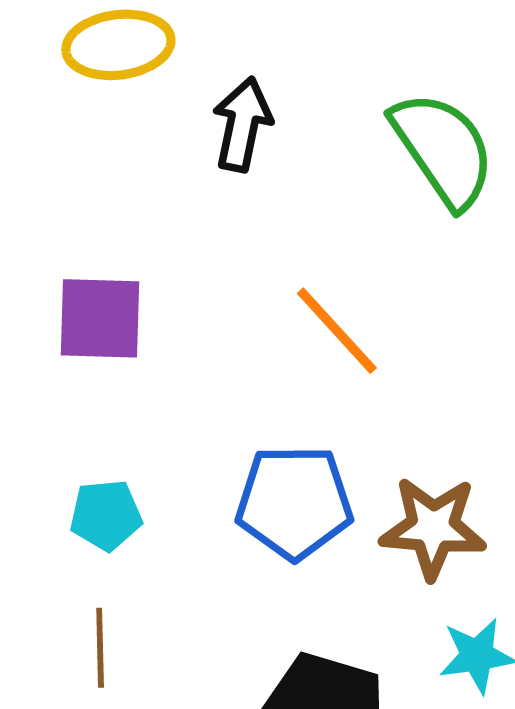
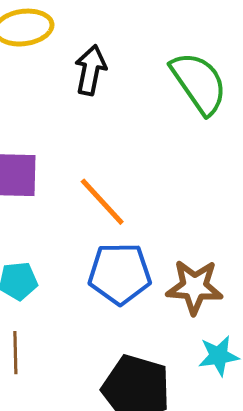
orange line: (337, 331) -> (102, 202), moved

